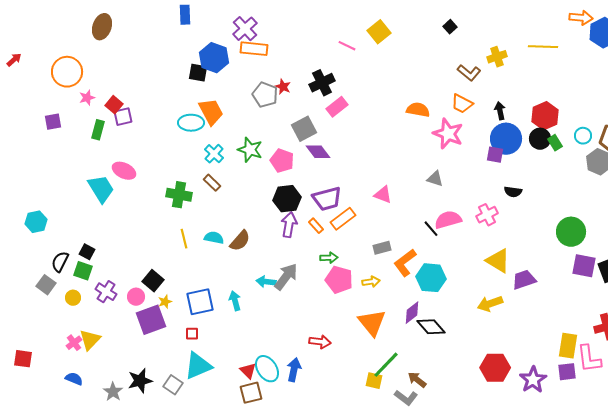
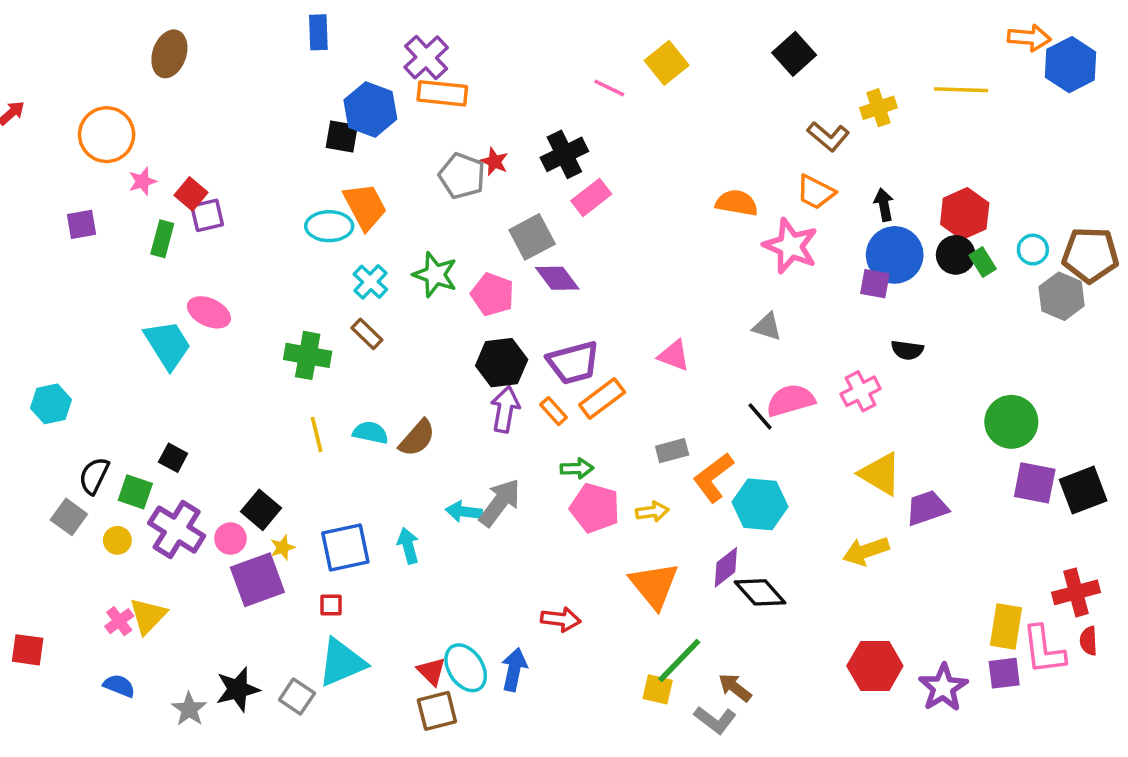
black square: (450, 27) -> (794, 54), size x1.6
black square: (87, 252) -> (173, 458), moved
purple cross: (106, 292) -> (177, 530), size x1.4

